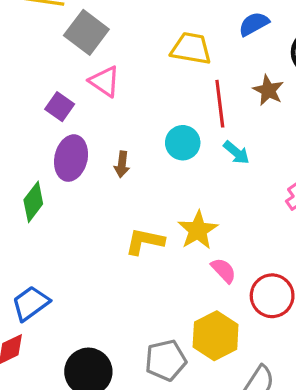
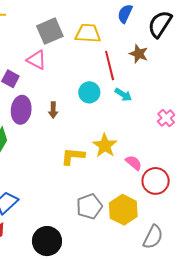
blue semicircle: (254, 24) -> (125, 14), turned -30
gray square: (86, 32) -> (50, 31), moved, turned 36
pink semicircle: (224, 270) -> (134, 163), moved
gray pentagon: (166, 360) -> (89, 206), moved

